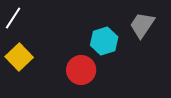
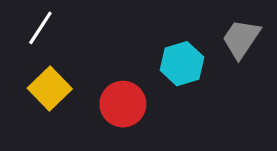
red circle: (81, 70) -> (123, 104), moved

